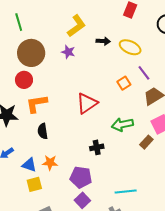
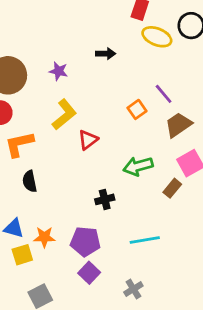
yellow L-shape: (76, 26) -> (64, 115), moved
yellow ellipse: (130, 47) -> (157, 37), moved
red triangle: (87, 103) -> (88, 140), size x0.7
orange star: (50, 163) -> (44, 237), moved
cyan line: (126, 192) -> (145, 240), moved

